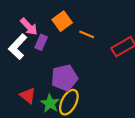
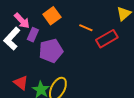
orange line: (87, 34) -> (86, 28), moved
purple pentagon: (64, 78) -> (51, 51), moved

